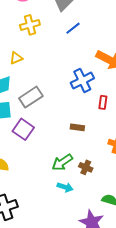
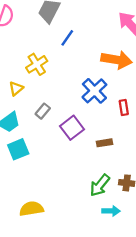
yellow cross: (30, 25) -> (37, 64), moved
gray rectangle: (31, 97) -> (43, 111), moved, size x0.6
purple square: (23, 129) -> (72, 128), moved, turned 35

